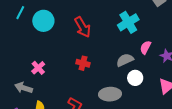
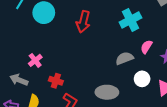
red arrow: (82, 27) -> (83, 22), turned 40
red cross: (83, 63) -> (56, 81), moved
white circle: (135, 78) -> (142, 79), moved

